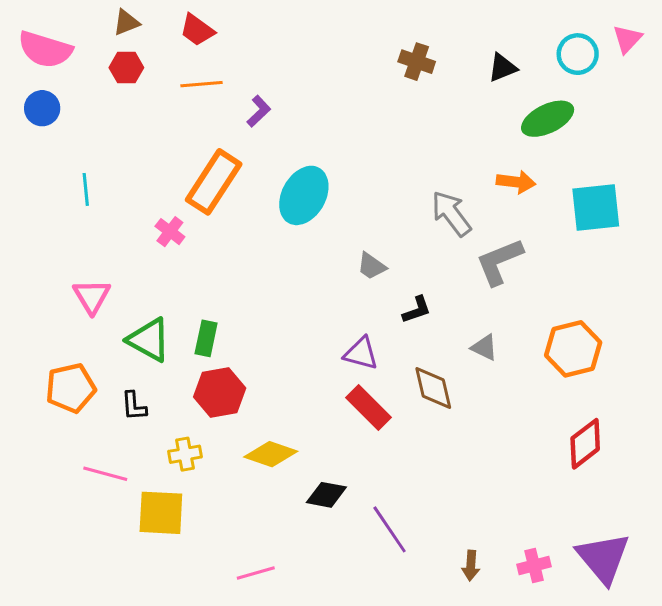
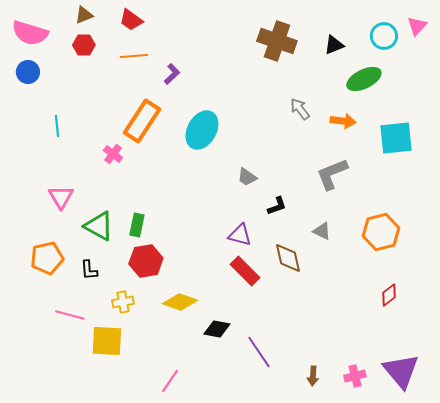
brown cross: (417, 62) -> (277, 41), size x1.6
gray arrow: (451, 213) -> (300, 109), moved, size x0.7
red diamond: (585, 444) -> (389, 295), size x0.7
pink line: (256, 573) -> (170, 381), turned -40

